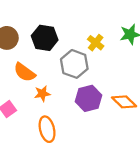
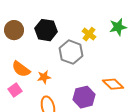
orange semicircle: (25, 72) -> (21, 69), moved
purple hexagon: (89, 98) -> (84, 97), moved

